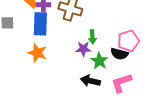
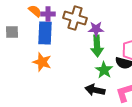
green arrow: (92, 37) -> (97, 46), size x1.5
purple star: (83, 49) -> (96, 29), moved

